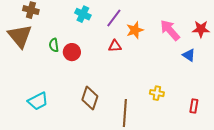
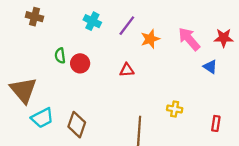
brown triangle: (20, 36) -> (23, 90), moved
red triangle: (115, 46) -> (127, 70), moved
brown diamond: (90, 98) -> (77, 125), moved

